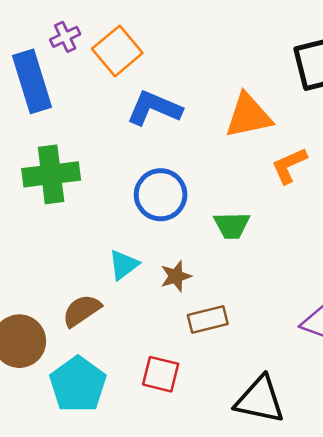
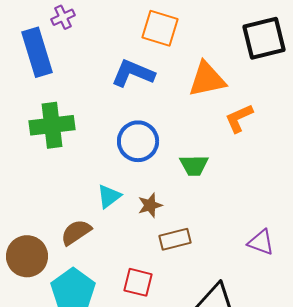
orange square: (117, 51) -> (160, 28), moved, turned -33

